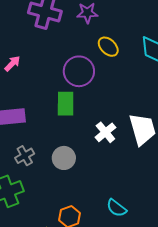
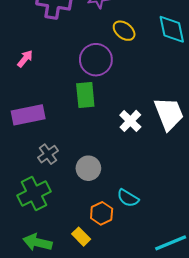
gray circle: (64, 158) -> (88, 168), moved
cyan semicircle: (117, 208) -> (128, 198), moved

